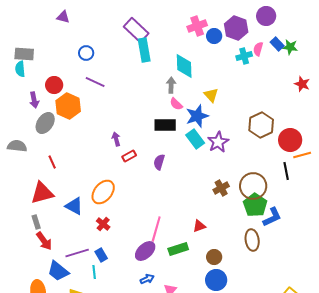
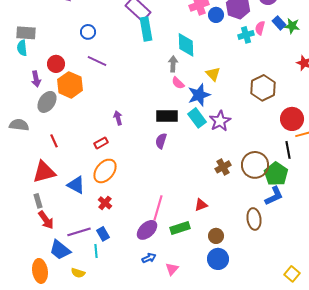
black rectangle: (165, 125) -> (167, 116), moved
brown hexagon: (261, 125) -> (263, 88), moved
red rectangle: (129, 156) -> (101, 143), moved
green pentagon: (255, 205) -> (276, 174), moved

